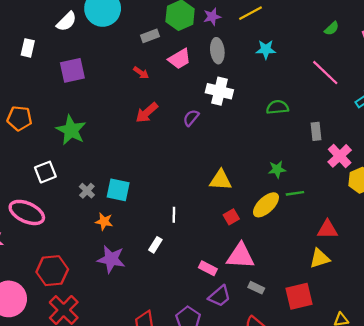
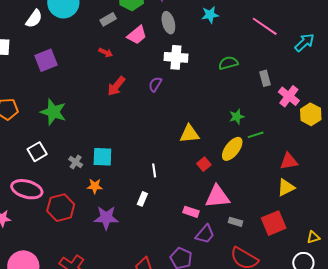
red hexagon: (52, 271) -> (61, 208), moved

